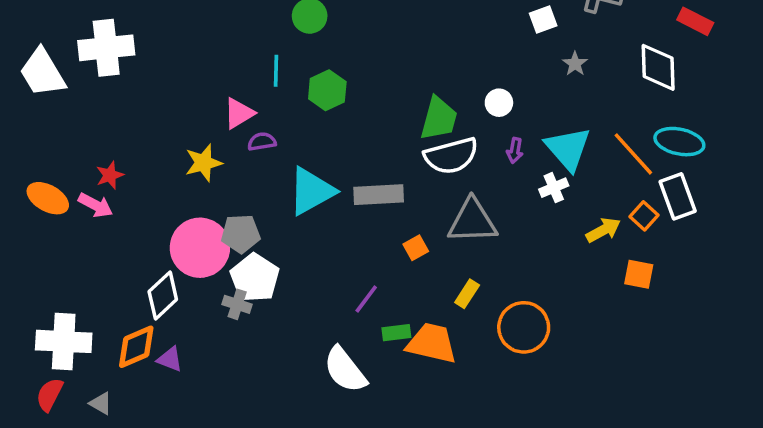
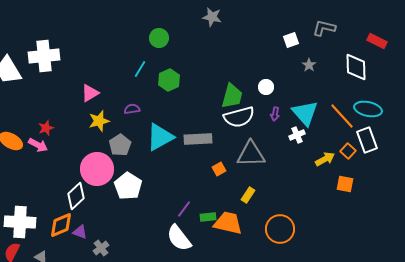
cyan line: (276, 71) -> (140, 69), turned 30
pink triangle: (239, 113) -> (90, 93), moved
gray pentagon: (241, 234) -> (120, 145), moved, turned -30
purple line: (366, 299) -> (184, 209), moved
gray cross: (237, 304) -> (101, 248), moved, turned 35
orange circle: (524, 327) -> (280, 229), moved

